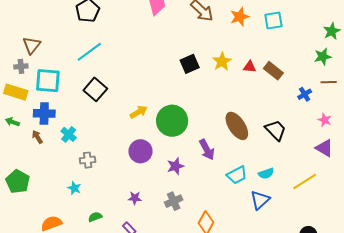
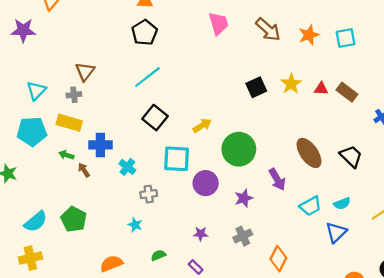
cyan square: (48, 81) -> (177, 159), moved
yellow arrow: (139, 112) -> (202, 126), moved
brown arrow: (37, 137) -> (84, 170), moved

